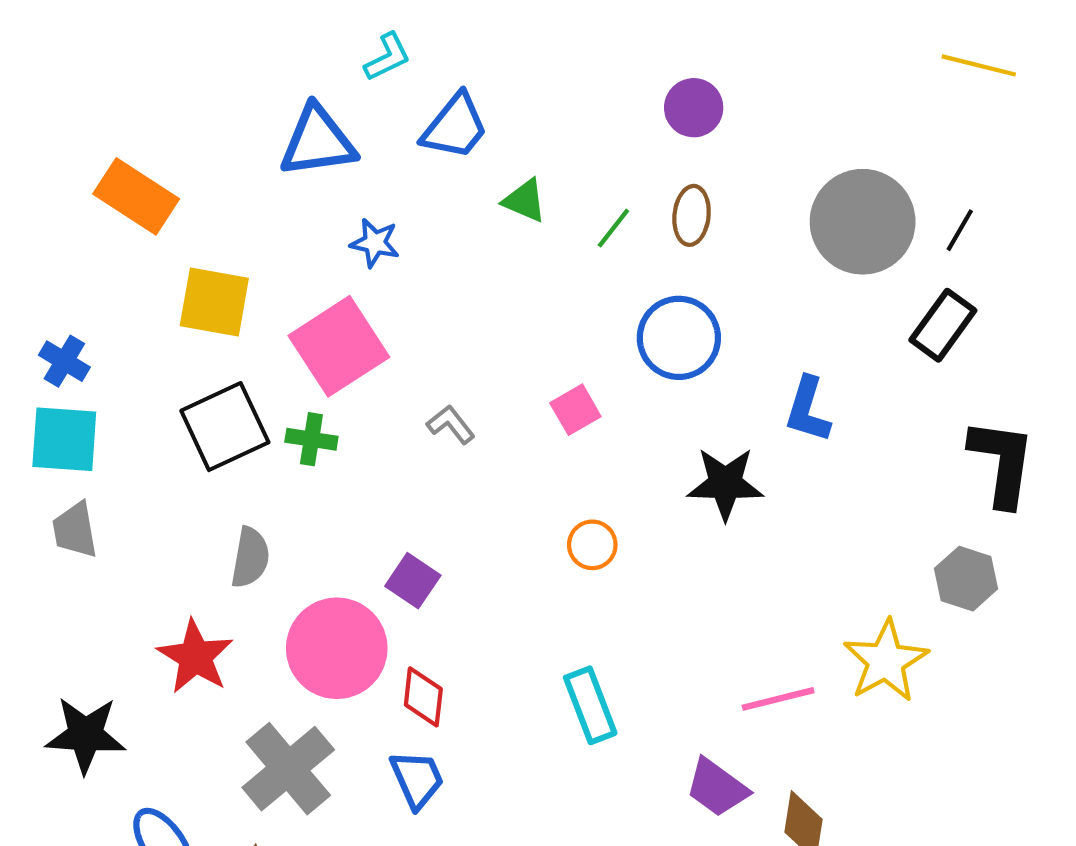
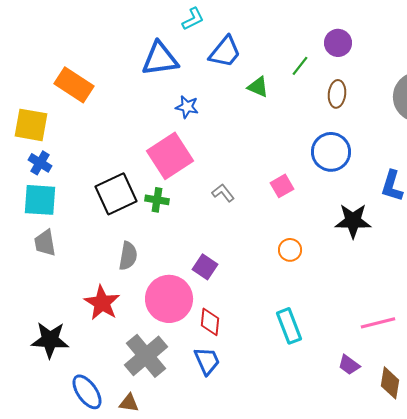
green line: (613, 228) -> (300, 66), moved
yellow square: (214, 302) -> (31, 125), moved
purple trapezoid: (717, 788) -> (349, 365), size x0.7

